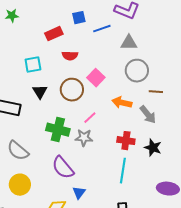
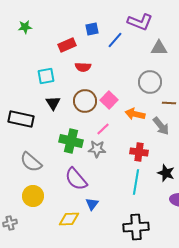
blue line: (102, 29) -> (115, 40), turned -30
gray triangle: (129, 43) -> (159, 48), moved
pink square: (96, 78) -> (109, 100), moved
black star: (153, 148) -> (166, 173), moved

